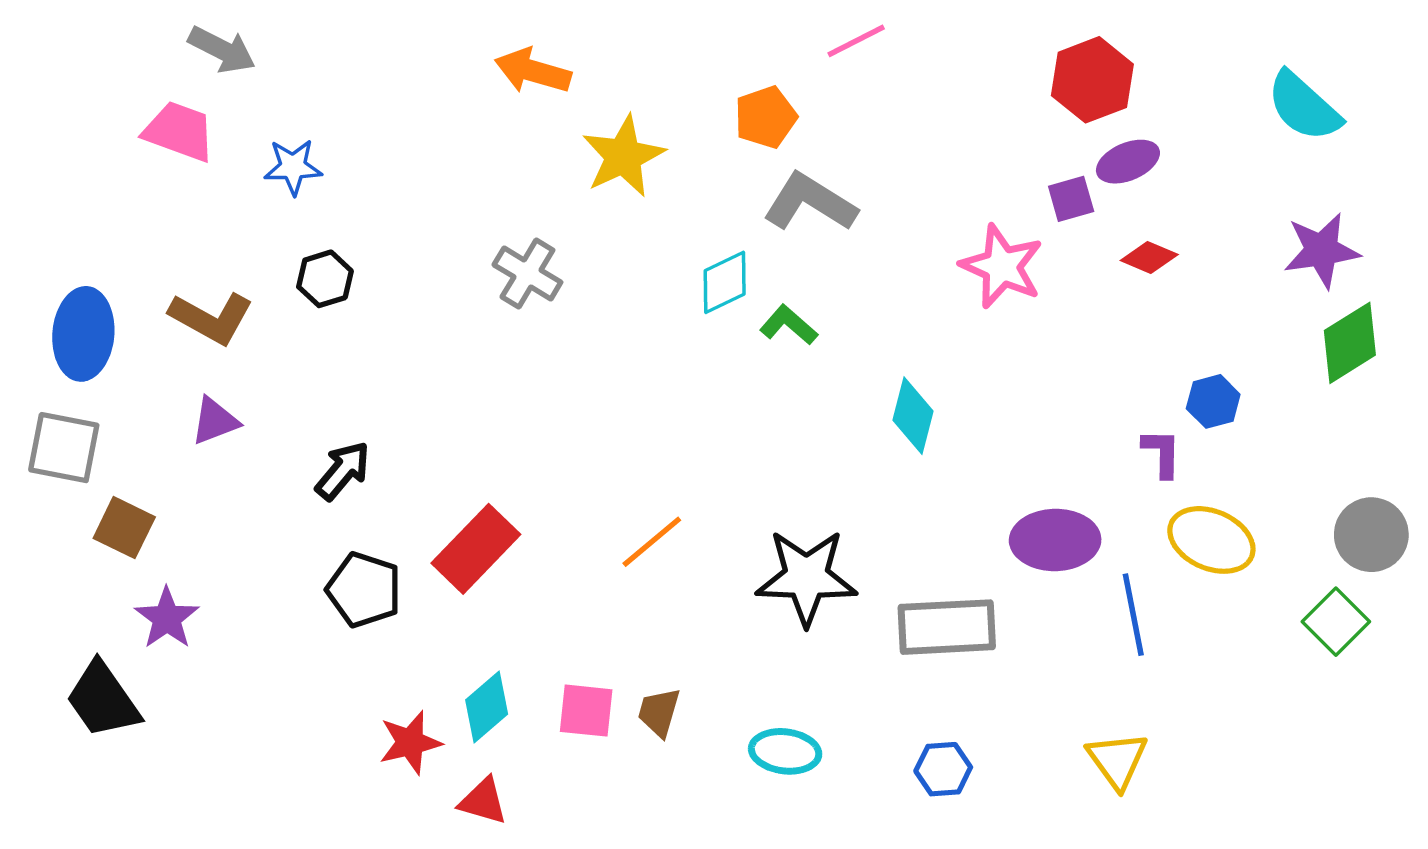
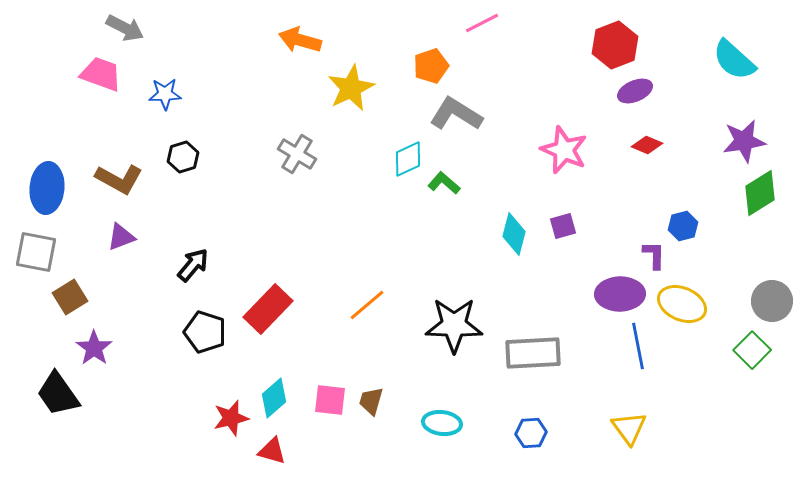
purple square: (1071, 199) -> (563, 226), moved
brown square: (124, 528) -> (70, 297), turned 32
purple ellipse: (1055, 540) -> (620, 294), moved

